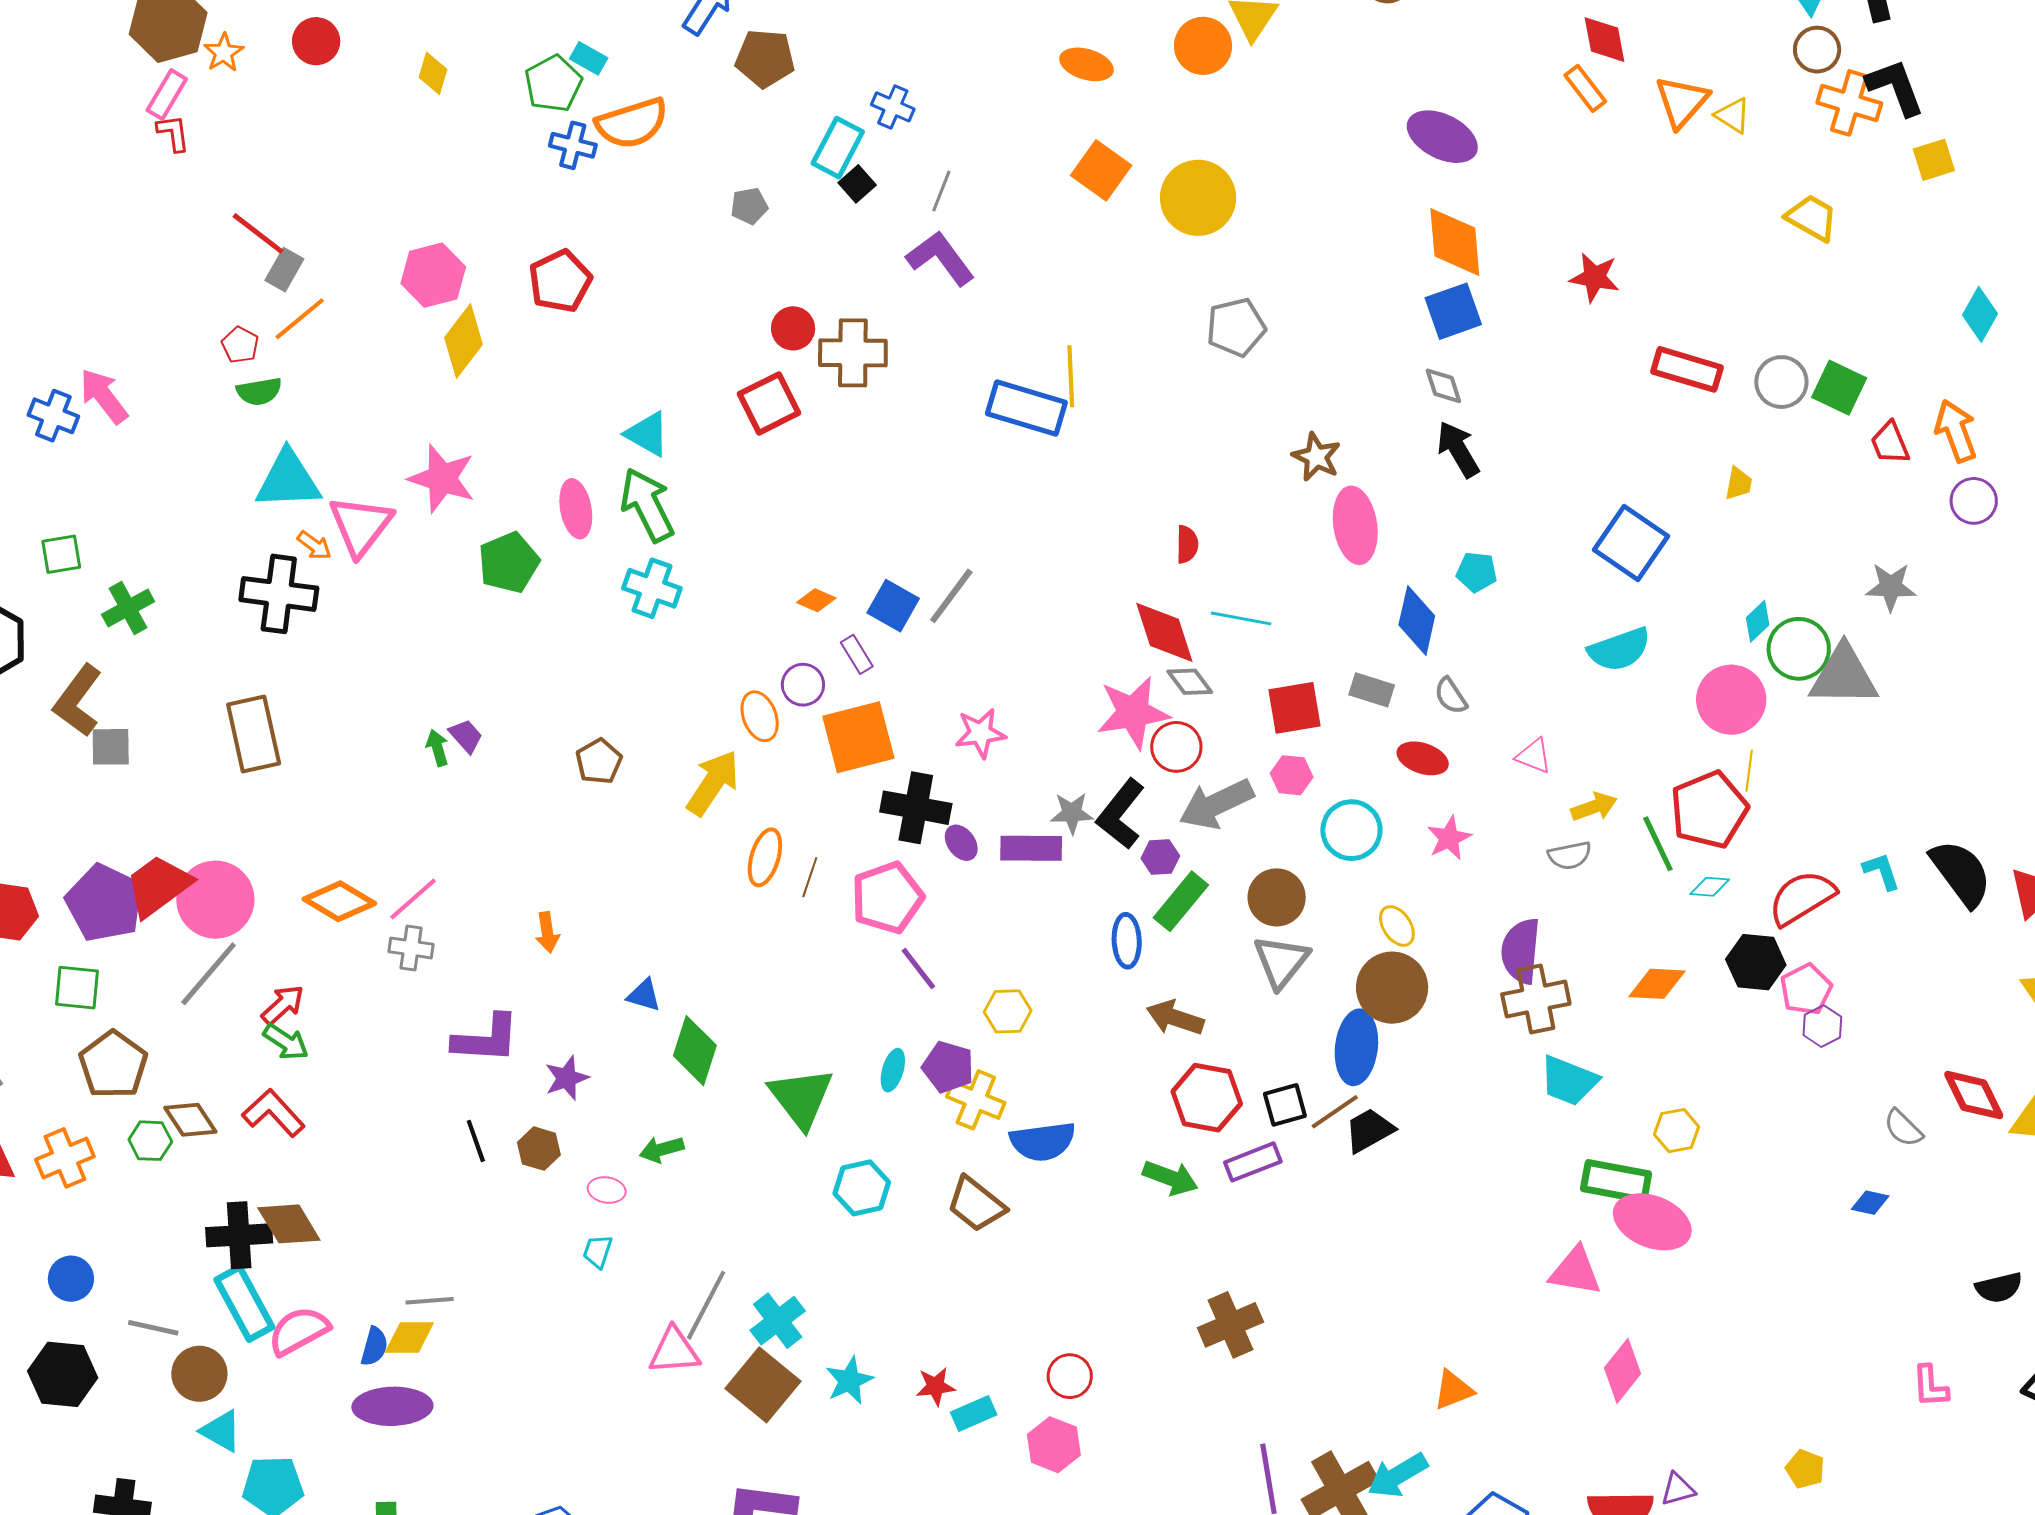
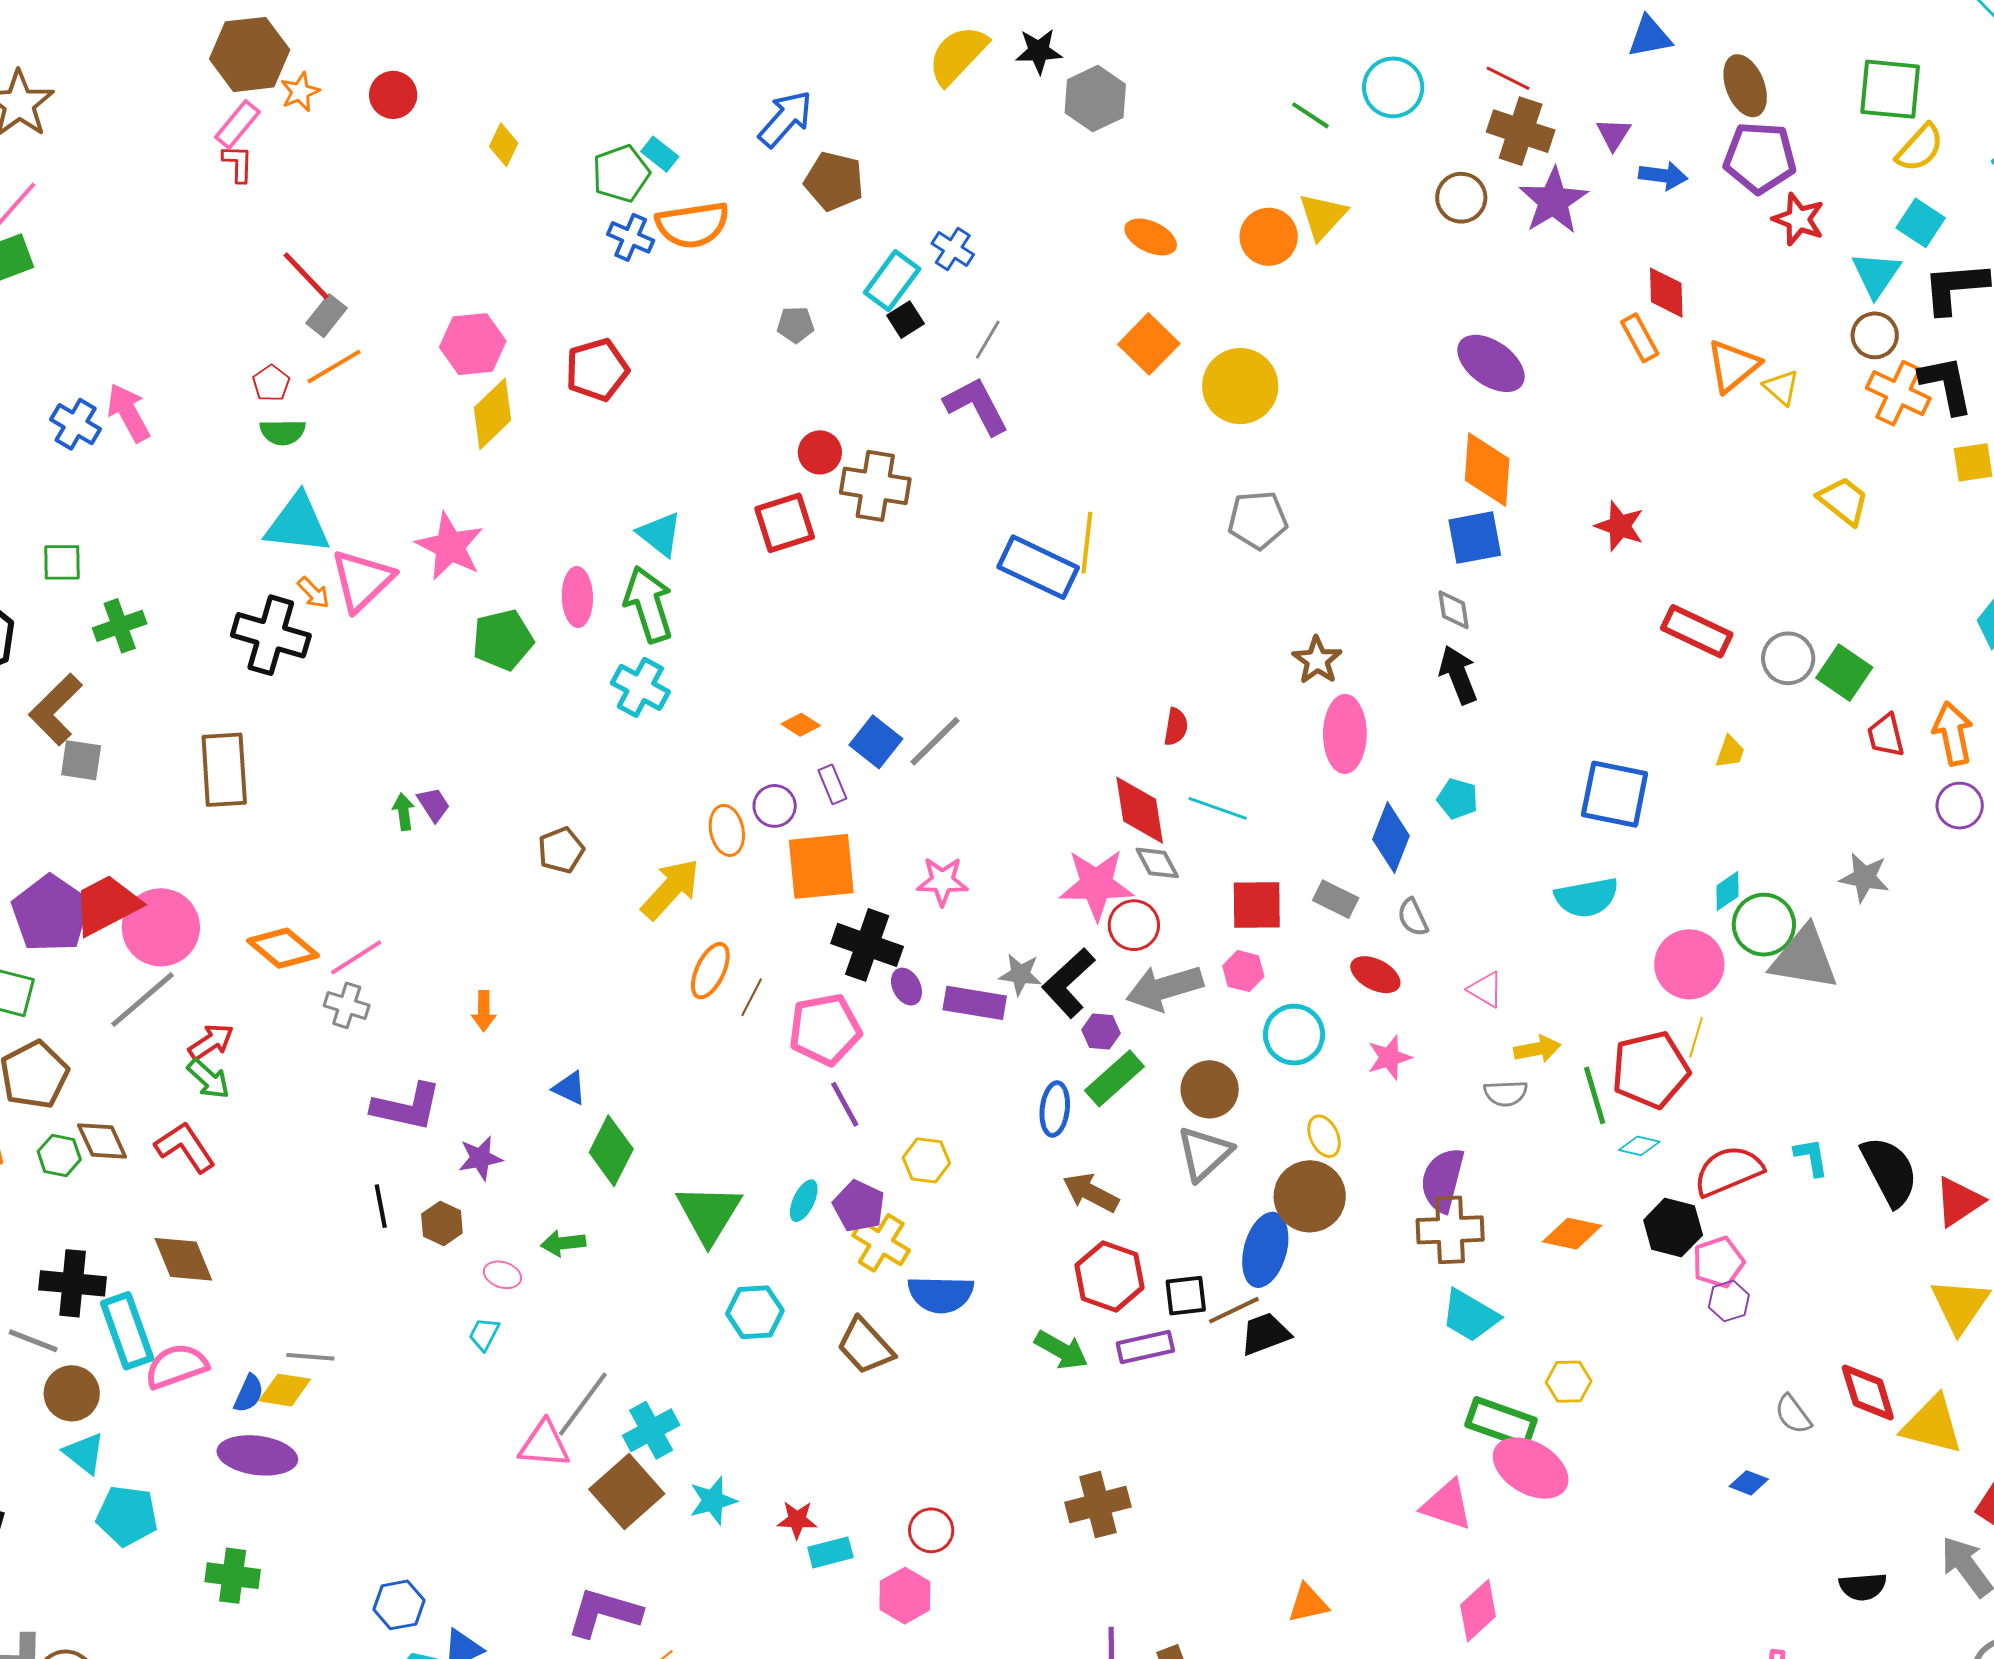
blue square: (1631, 543) -> (1615, 794), turned -32
black cross: (239, 1235) -> (73, 1283), moved

